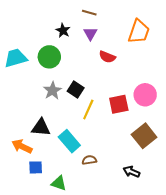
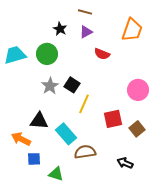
purple triangle: (90, 34) -> (86, 32), turned 32
red square: (119, 104) -> (113, 119), moved
brown square: (144, 136) -> (137, 129), size x0.7
brown semicircle: (89, 160) -> (85, 152), size x1.5

